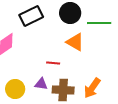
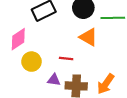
yellow circle: (15, 89) -> (32, 62), moved

